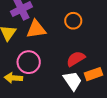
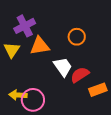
pink circle: (29, 62) -> (33, 100), moved
white trapezoid: (72, 81) -> (63, 67), moved

